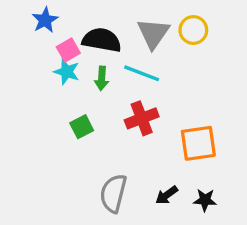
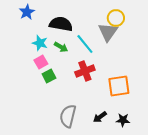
gray triangle: (153, 33) -> (108, 32), moved
pink square: (68, 50) -> (41, 62), moved
cyan line: (142, 73) -> (85, 44), turned 30
green arrow: (102, 78) -> (61, 47), turned -64

